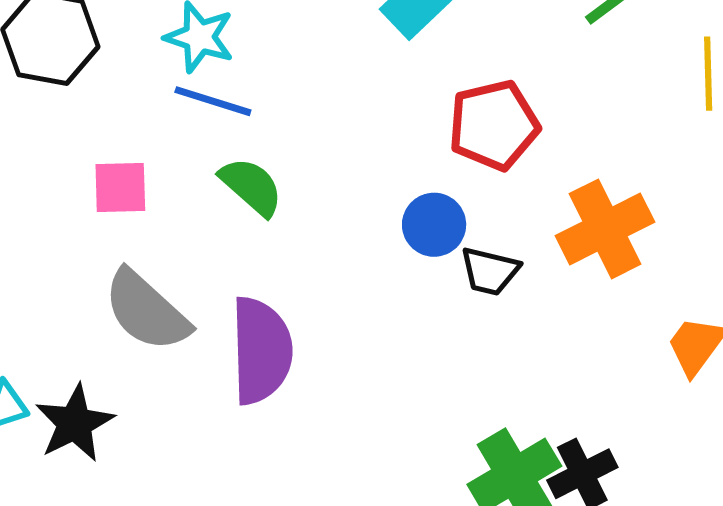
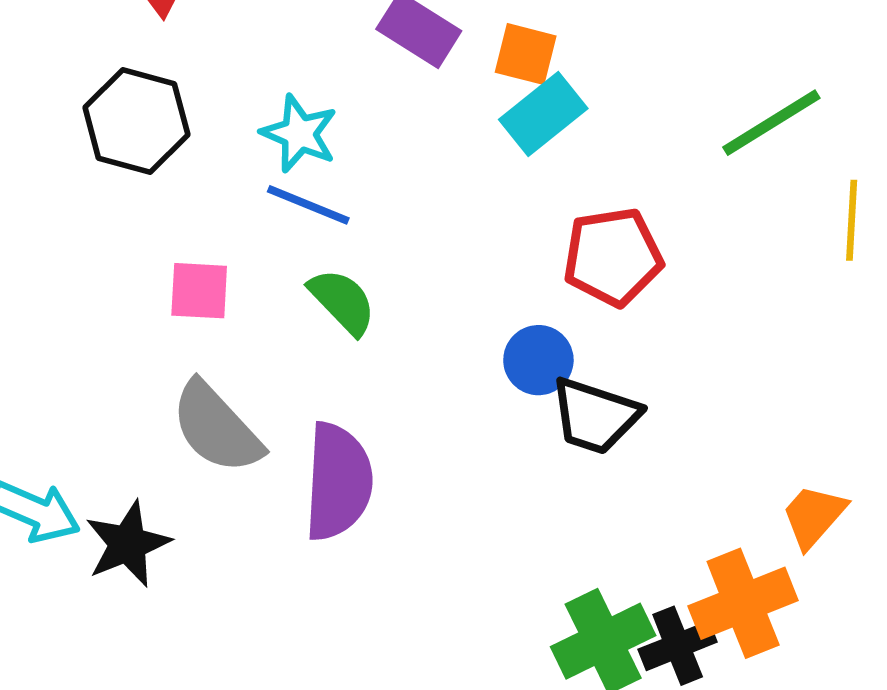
orange cross: (605, 229) -> (743, 603), moved
black trapezoid: (490, 271) -> (595, 416), size x1.4

